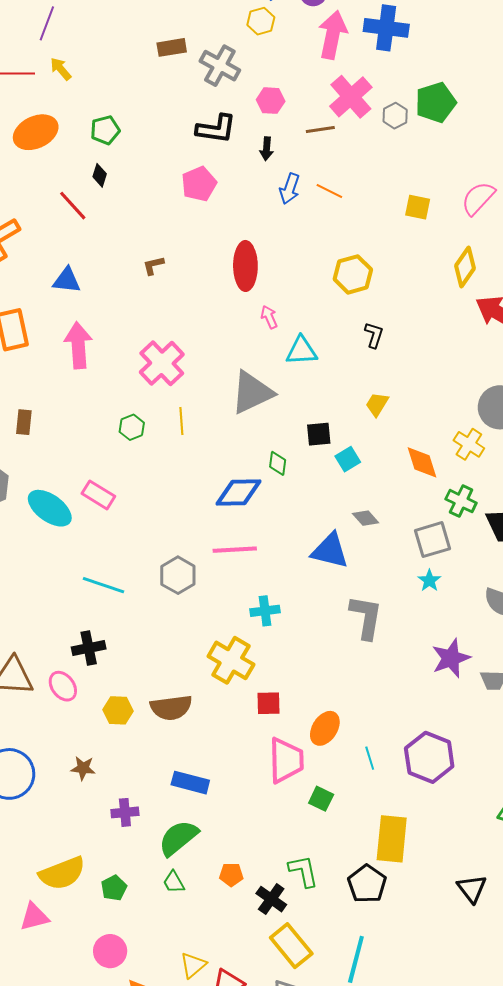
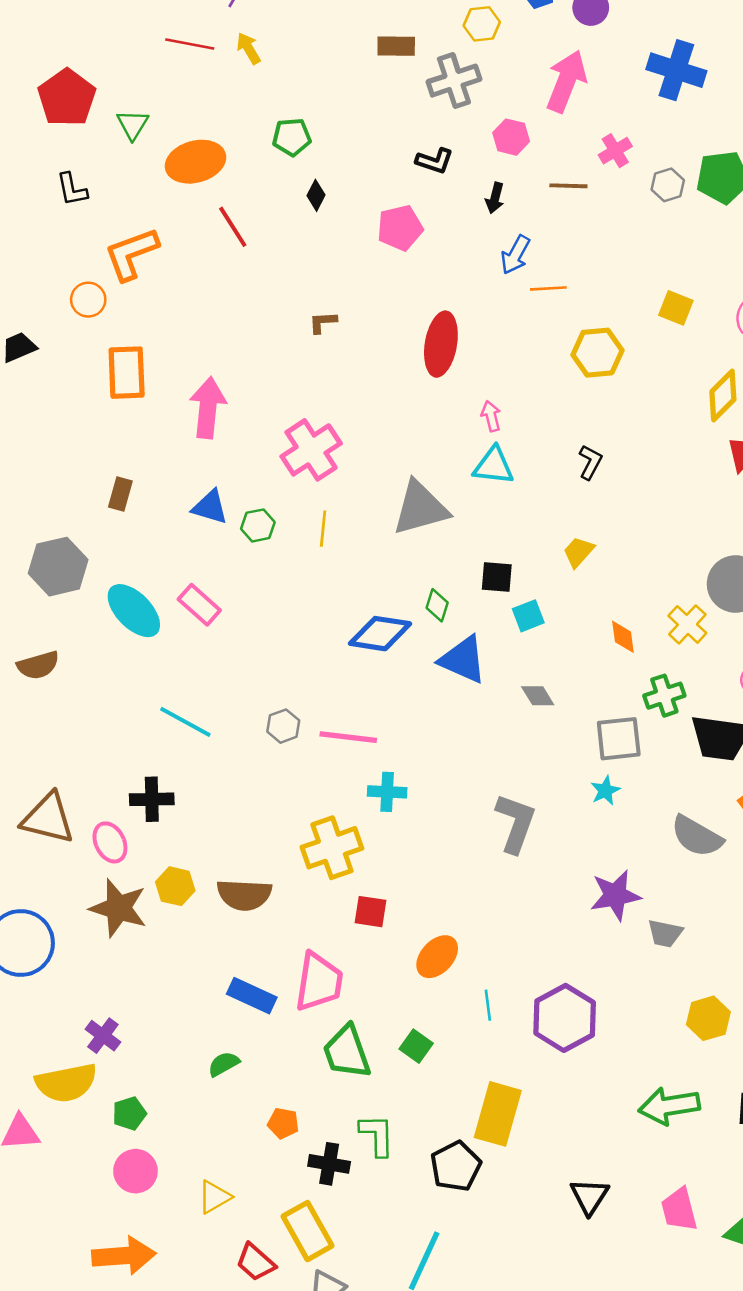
yellow hexagon: (261, 21) -> (482, 24), moved
pink arrow: (333, 35) -> (566, 81), moved
gray cross: (220, 66) -> (454, 81), turned 33
pink cross: (351, 97) -> (615, 151), size x0.6
black L-shape: (216, 129) -> (435, 161), size x0.7
orange ellipse: (36, 132) -> (196, 162), moved
black diamond: (100, 175) -> (316, 195), moved
orange line: (329, 191) -> (548, 288), moved, turned -40
yellow hexagon: (353, 274) -> (597, 353), moved
blue triangle: (67, 280) -> (210, 507), moved
pink arrow: (269, 317) -> (491, 416), moved
orange diamond: (422, 462) -> (623, 637), size x0.7
green cross: (461, 501) -> (664, 696), turned 36
pink line: (235, 550) -> (348, 737), moved
blue triangle: (330, 551) -> (463, 660), moved
gray hexagon: (178, 575) -> (283, 726), size x0.7
yellow cross: (231, 660) -> (332, 848), turned 30
pink trapezoid: (286, 760) -> (319, 982), moved
brown star: (83, 768) -> (118, 908), moved, size x1.8
purple cross: (125, 812) -> (103, 1036), moved, turned 32
green semicircle: (178, 838) -> (224, 1064), size x0.6
green trapezoid: (174, 882) -> (347, 1052), moved, size x1.8
black cross: (271, 899) -> (329, 1164), turned -36
yellow rectangle: (291, 946) -> (307, 1231), moved
pink circle: (110, 951) -> (135, 1171), moved
yellow triangle: (193, 965) -> (214, 1197), moved

